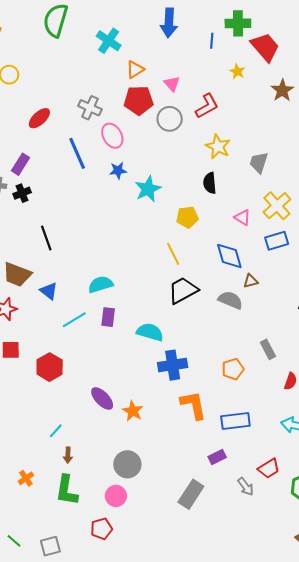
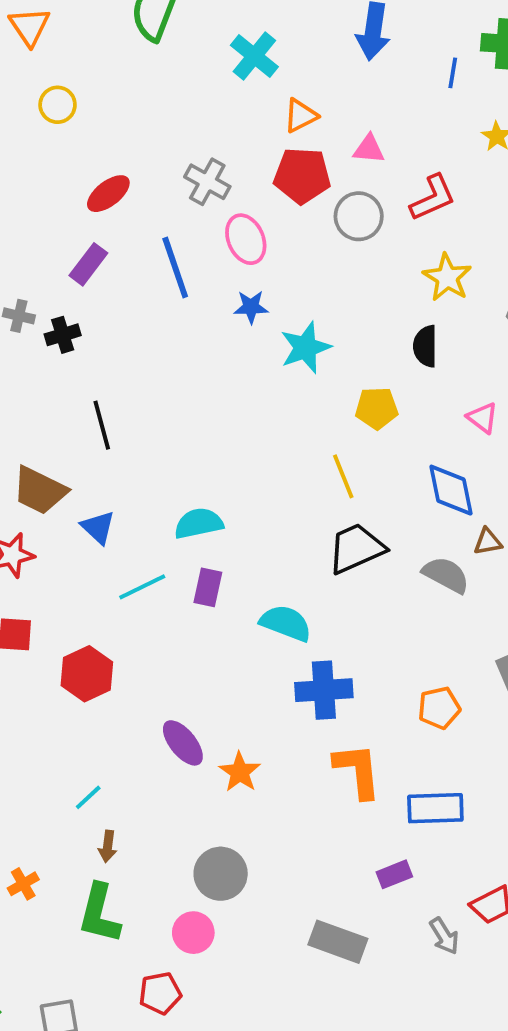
pink triangle: (172, 84) -> (369, 149), turned -48
purple rectangle: (21, 164) -> (88, 264), moved
gray rectangle: (191, 494) -> (338, 942), turned 72

